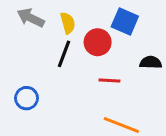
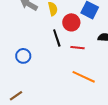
black line: (64, 54) -> (57, 38), moved, turned -42

